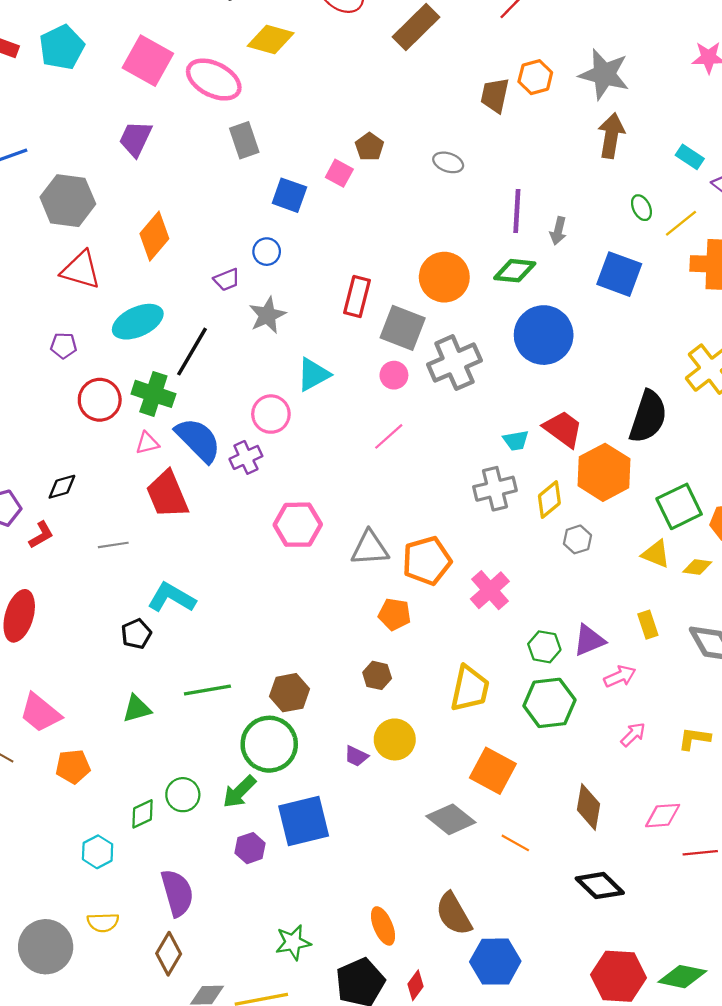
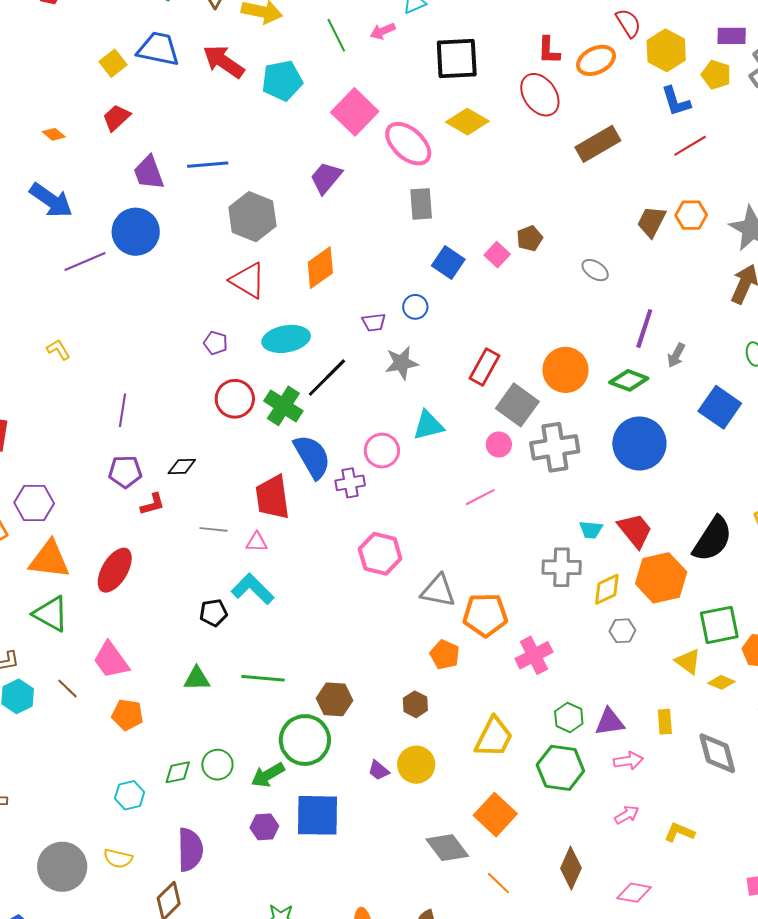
pink triangle: (147, 443) -> (257, 542), moved

